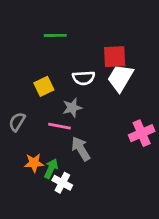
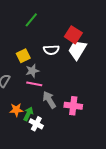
green line: (55, 35) -> (31, 20), turned -49
red square: (115, 57) -> (73, 35), turned 36
gray star: (72, 108) -> (32, 71), moved
pink cross: (142, 133) -> (73, 106), moved, turned 30

